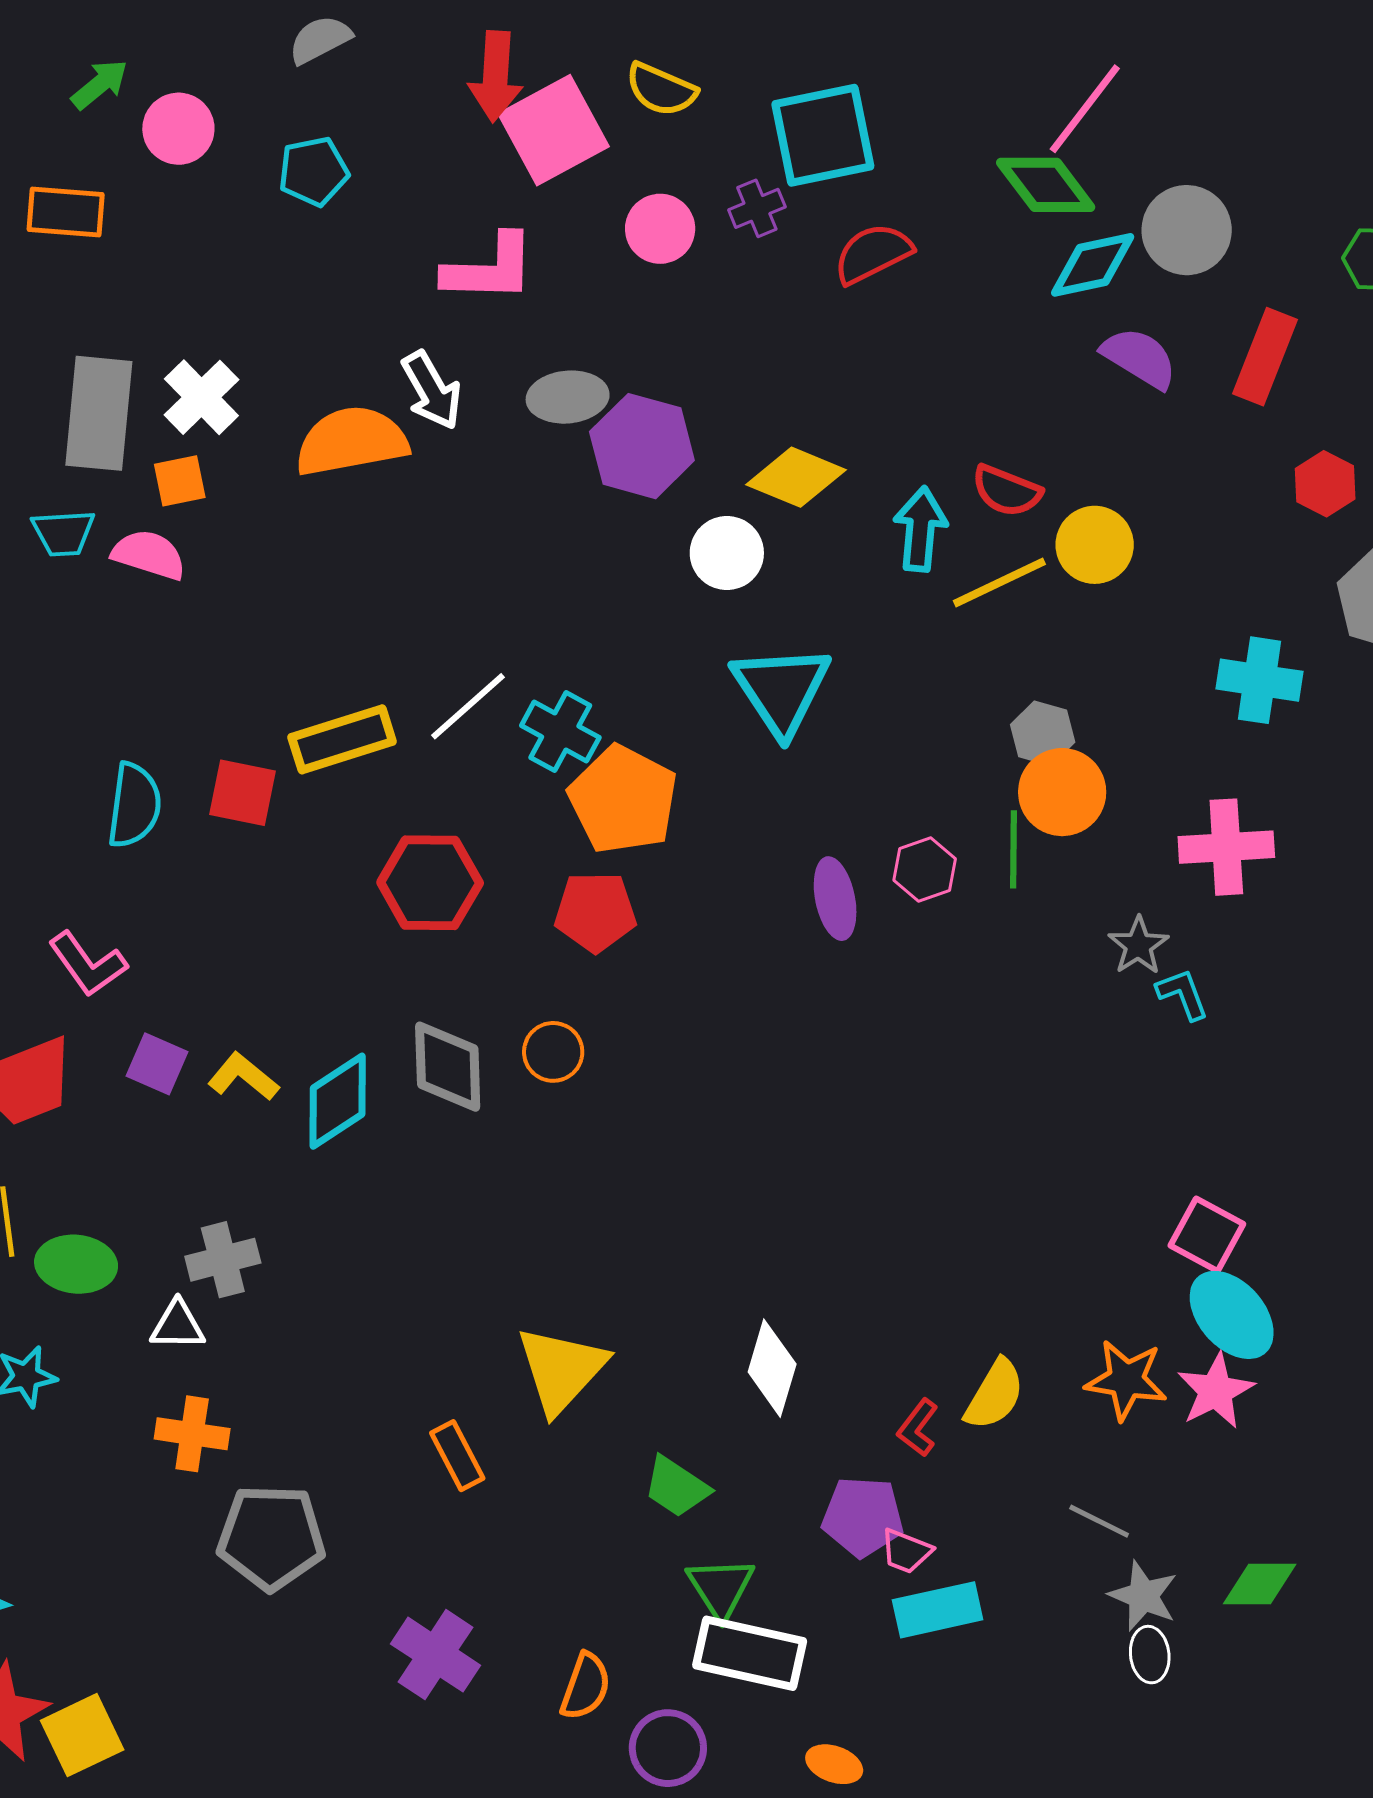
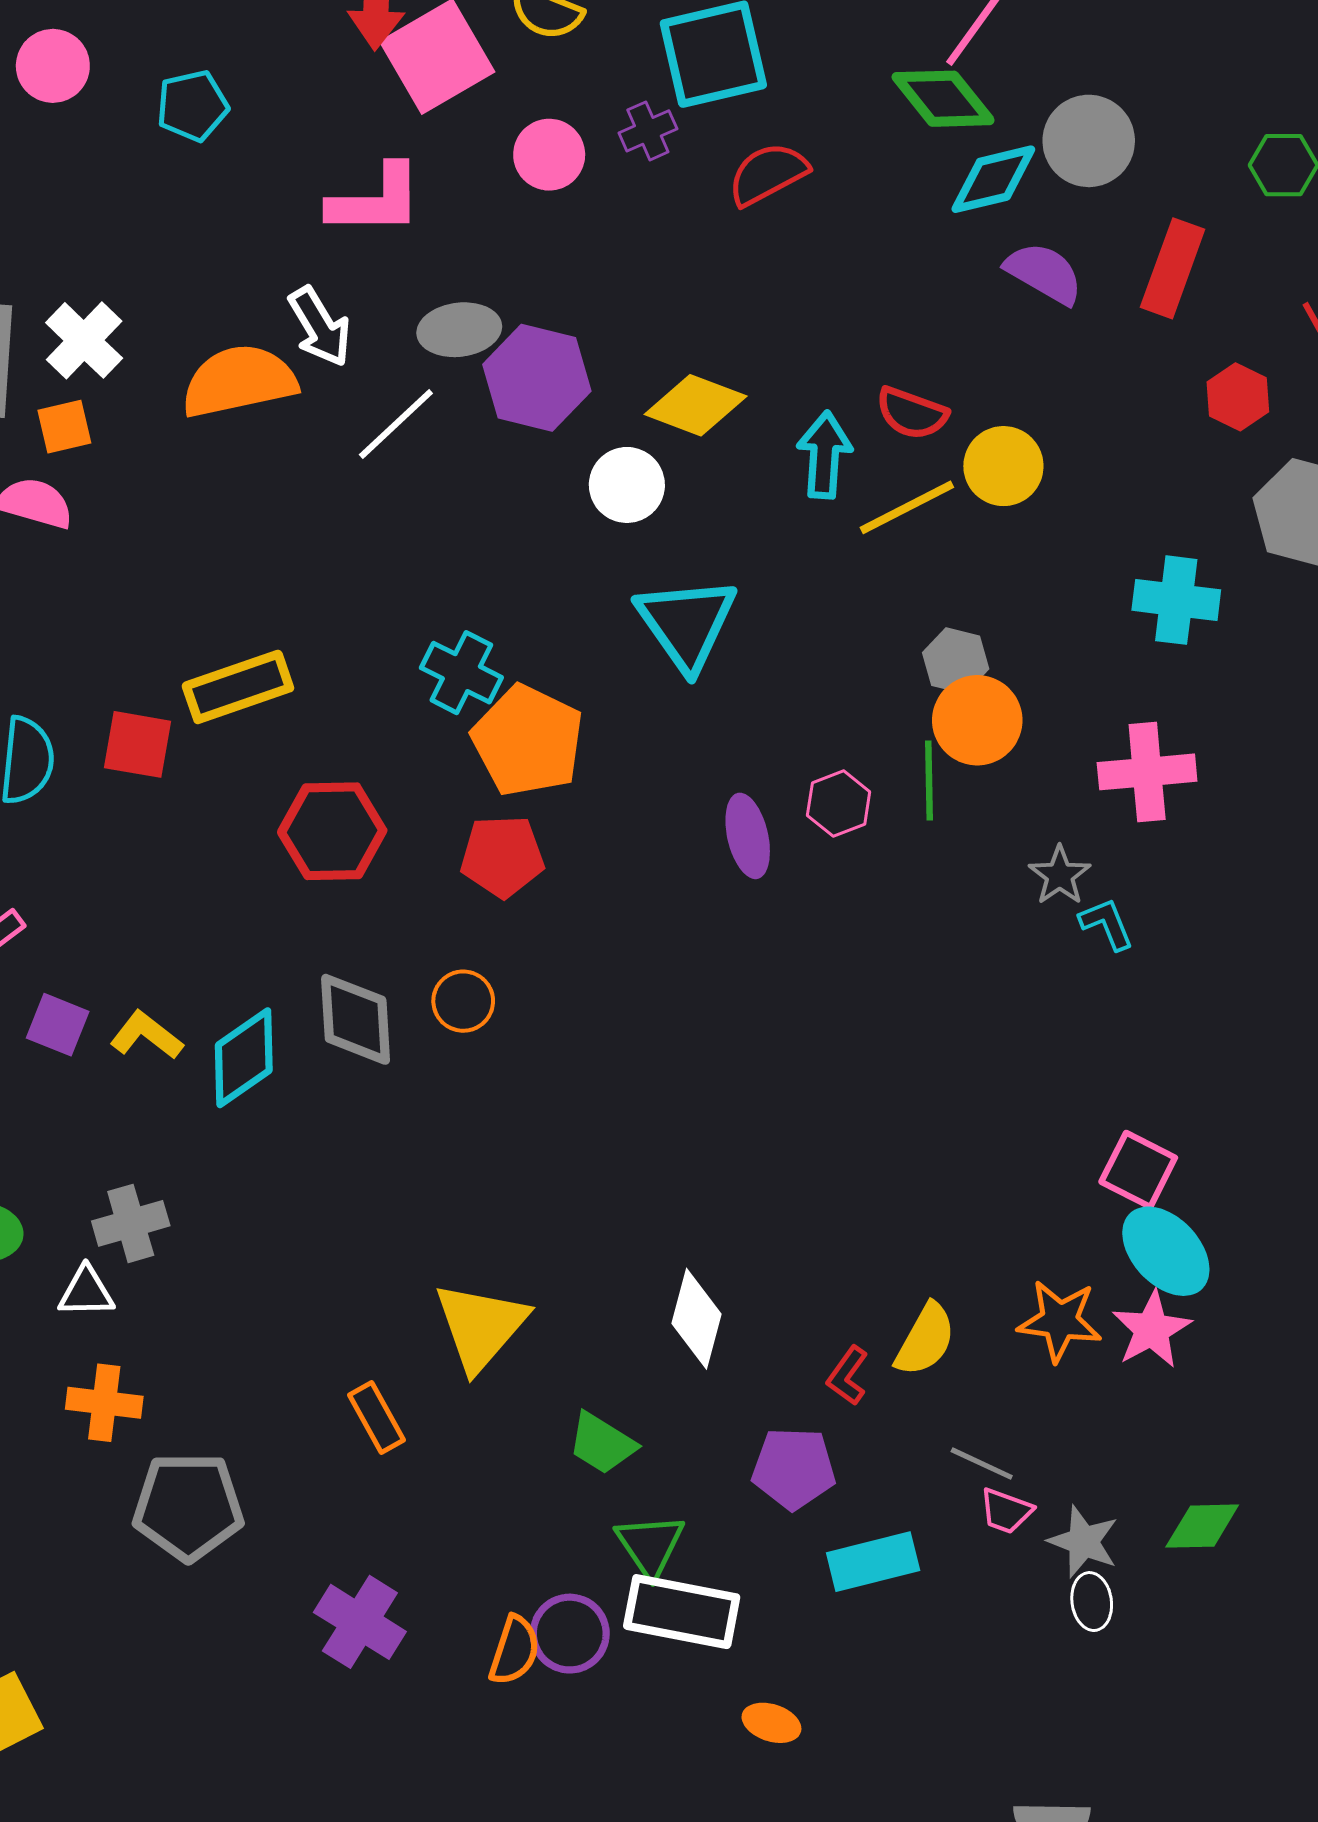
white line: (468, 706) -> (396, 424), moved
gray line: (1099, 1521) -> (982, 1464), moved
pink trapezoid: (906, 1551) -> (1006, 1511), moved
purple circle: (668, 1748) -> (570, 1634), moved

